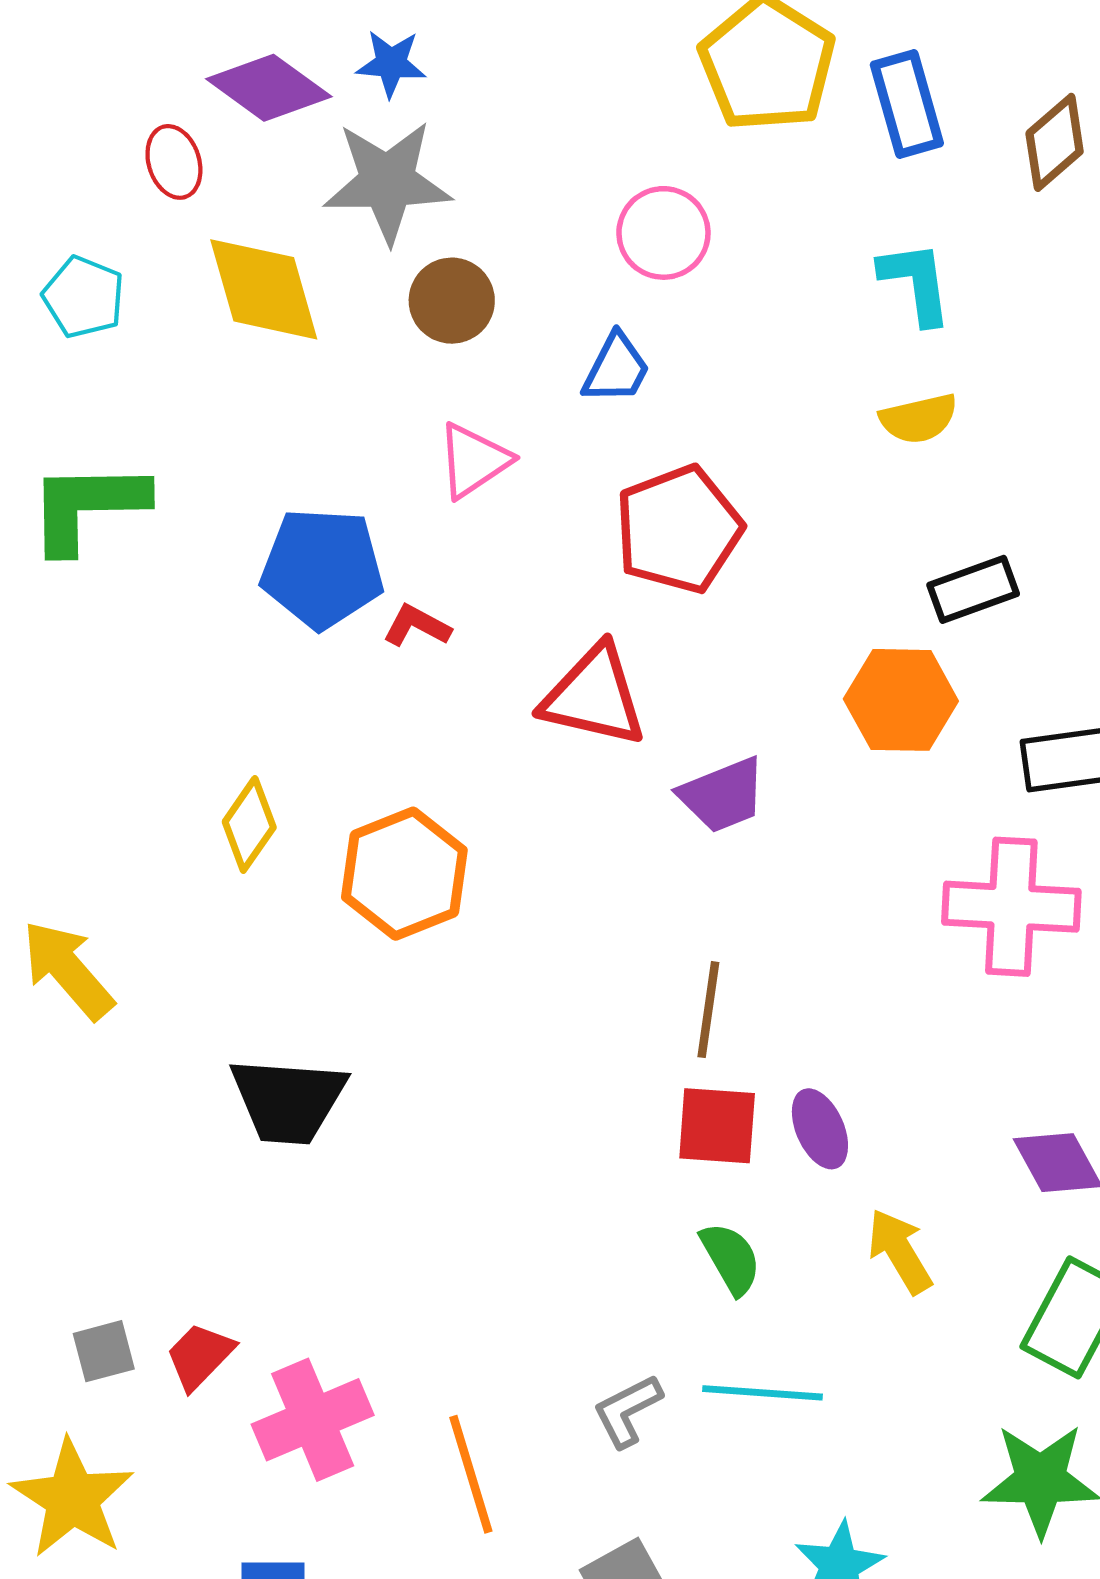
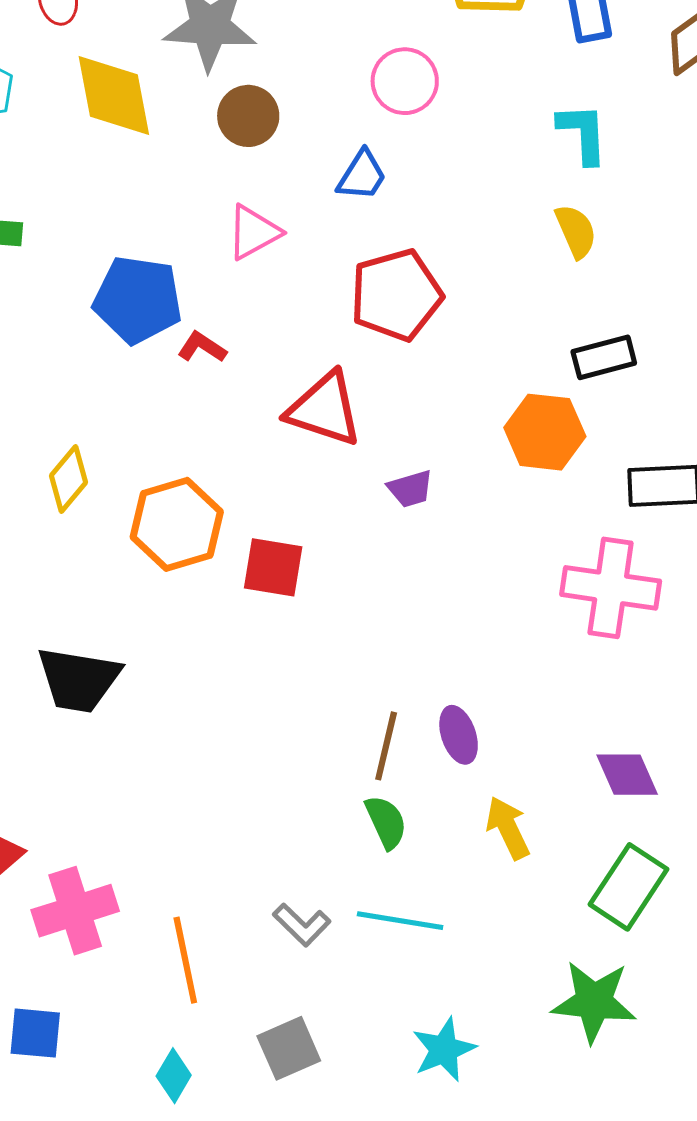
yellow semicircle: (919, 419) -> (576, 231), turned -106
purple trapezoid: (723, 795) -> (410, 489), size x0.7
brown line: (708, 1010) -> (386, 746), moved
red square: (717, 1126) -> (273, 567), moved
gray L-shape: (627, 1411) -> (302, 925), turned -114

